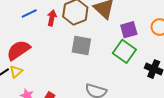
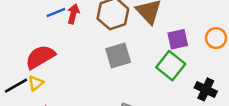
red arrow: (52, 18) -> (73, 14), moved
gray square: (81, 46) -> (118, 56), turned -30

